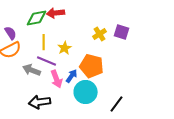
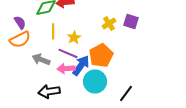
purple line: (47, 61) -> (68, 53), moved
orange pentagon: (92, 66) -> (101, 55), turned 30
blue arrow: (72, 76) -> (81, 65), size x1.5
pink arrow: (57, 79) -> (66, 68), turned 108

